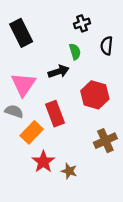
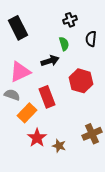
pink triangle: (23, 84) -> (20, 72), turned 30
brown cross: (105, 141) -> (92, 134), moved

